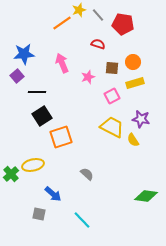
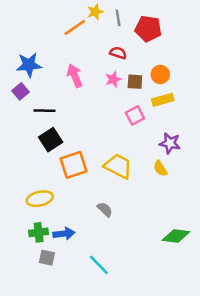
gray line: (98, 15) -> (118, 18), turned 32
pink star: (88, 77) -> (113, 79), moved
yellow trapezoid: (112, 127) -> (118, 166), moved
green cross: (11, 174) -> (39, 232), moved, turned 35
blue arrow: (53, 194) -> (64, 234), turned -48

